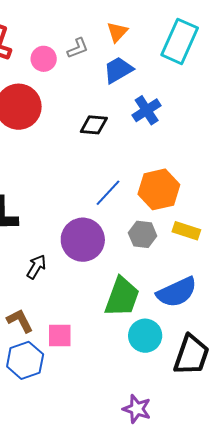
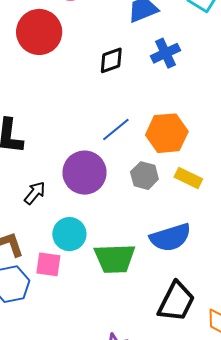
black diamond: (94, 125) -> (111, 60), turned -32
green trapezoid: (122, 297) -> (115, 259), moved, turned 60
cyan circle: (145, 336) -> (69, 234), moved

